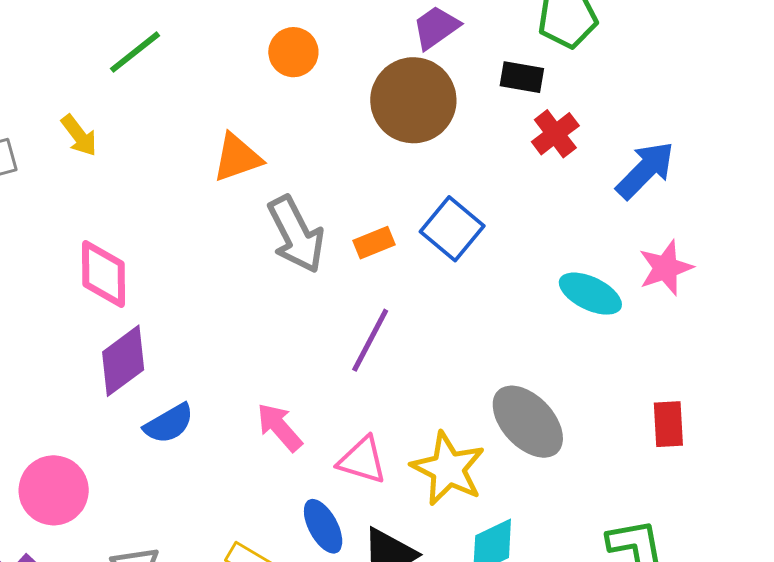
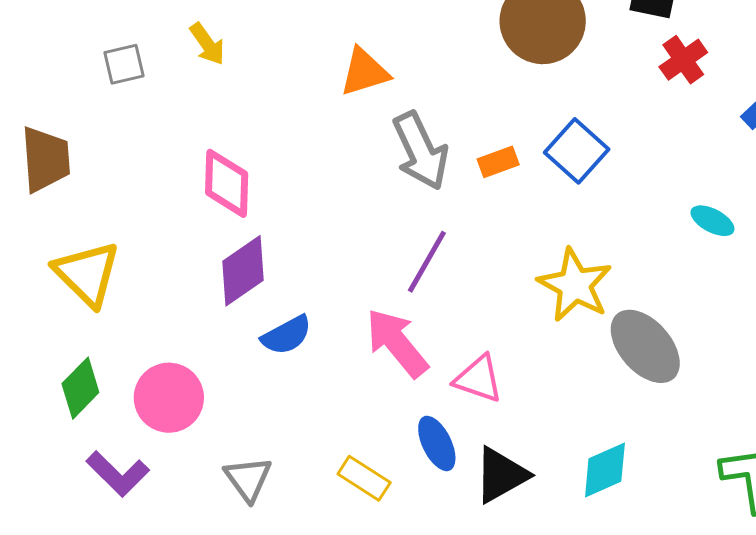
cyan ellipse: (590, 294) -> (712, 221), size x0.7
purple line: (370, 340) -> (427, 262), moved
pink arrow: (280, 427) -> (397, 343), size x1.4
yellow star: (448, 469) -> (575, 285), moved

